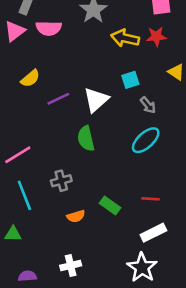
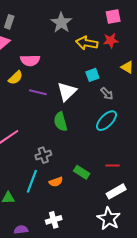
pink semicircle: (49, 28) -> (30, 60), moved
purple line: (58, 99) -> (38, 92), turned 42
cyan line: (24, 195) -> (32, 181), moved, turned 45

